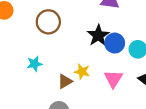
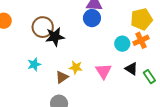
black star: (98, 35) -> (55, 37), moved, turned 30
blue circle: (115, 43) -> (92, 18), moved

